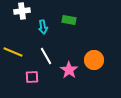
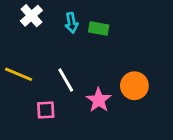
white cross: (22, 11) -> (31, 16), turned -35
cyan arrow: (43, 27) -> (71, 23), moved

